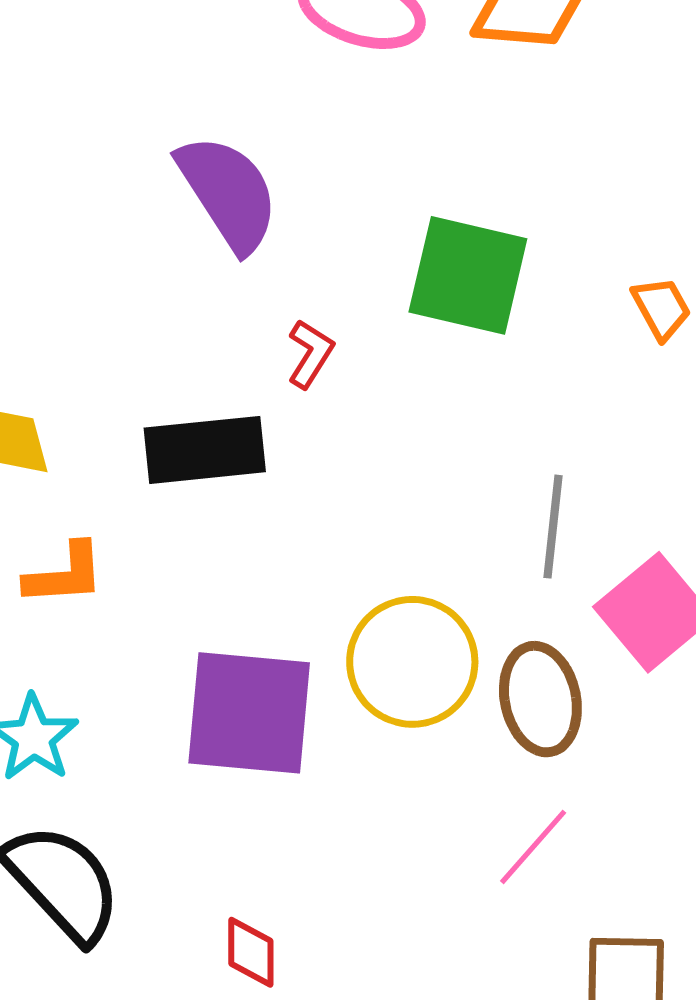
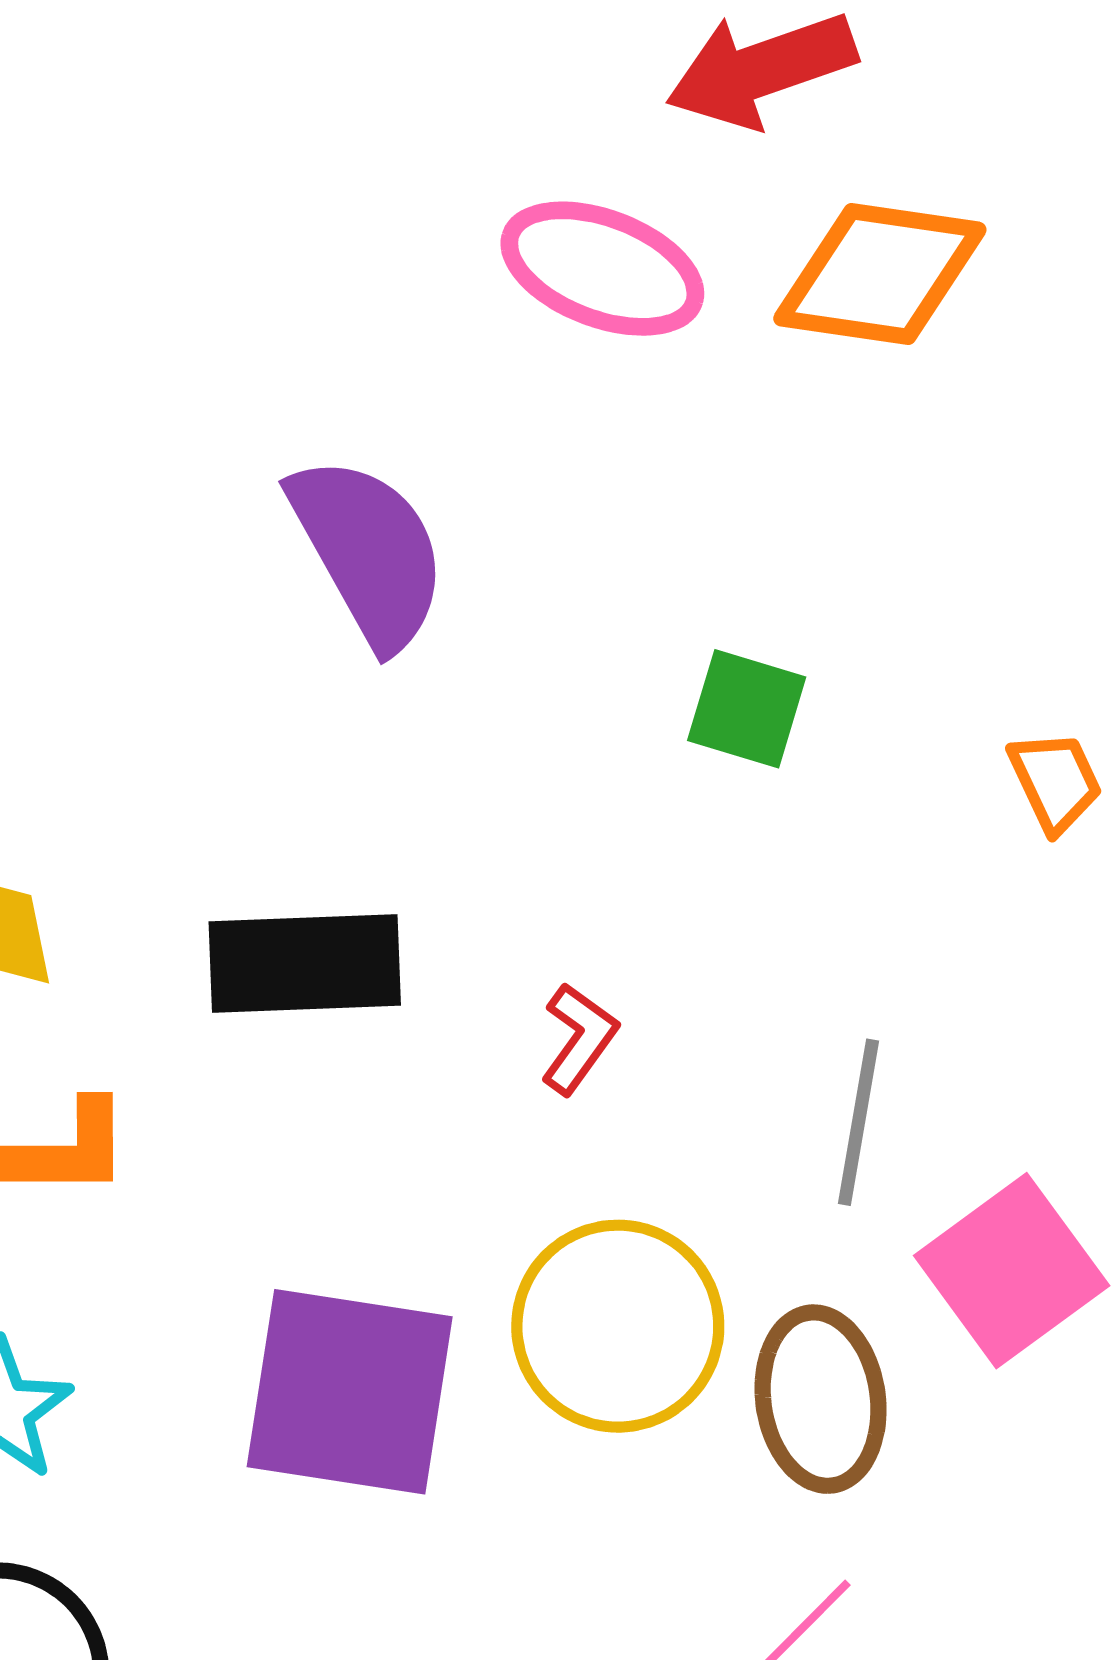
green square: (468, 275) -> (747, 709), size x0.6
red L-shape: (310, 354) -> (579, 1038), moved

